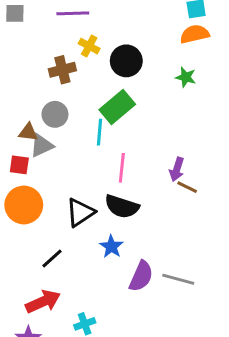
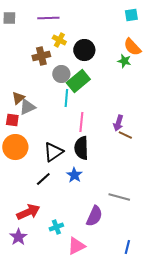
orange semicircle: (195, 34) -> (132, 47), moved, turned -120
gray circle: (55, 114) -> (61, 74), moved
brown triangle: (28, 132) -> (18, 98), turned -48
black semicircle: (122, 206) -> (81, 148), turned 70
black line: (52, 258) -> (43, 179), moved
purple semicircle: (141, 276) -> (94, 216), moved

